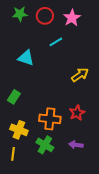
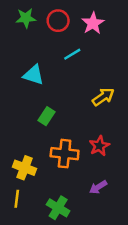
green rectangle: (14, 97) -> (46, 116), moved
green cross: (45, 145) -> (58, 208), moved
purple arrow: (76, 145) -> (98, 187), turned -40

